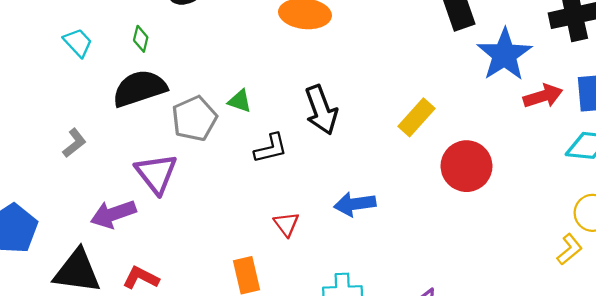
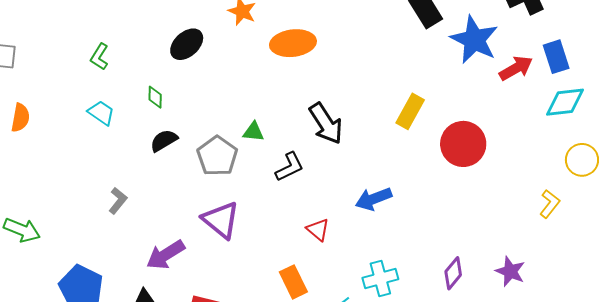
black semicircle: (140, 88) -> (164, 141), size x0.6
purple triangle: (156, 173) -> (221, 220), moved
yellow L-shape: (570, 249) -> (550, 204), moved

